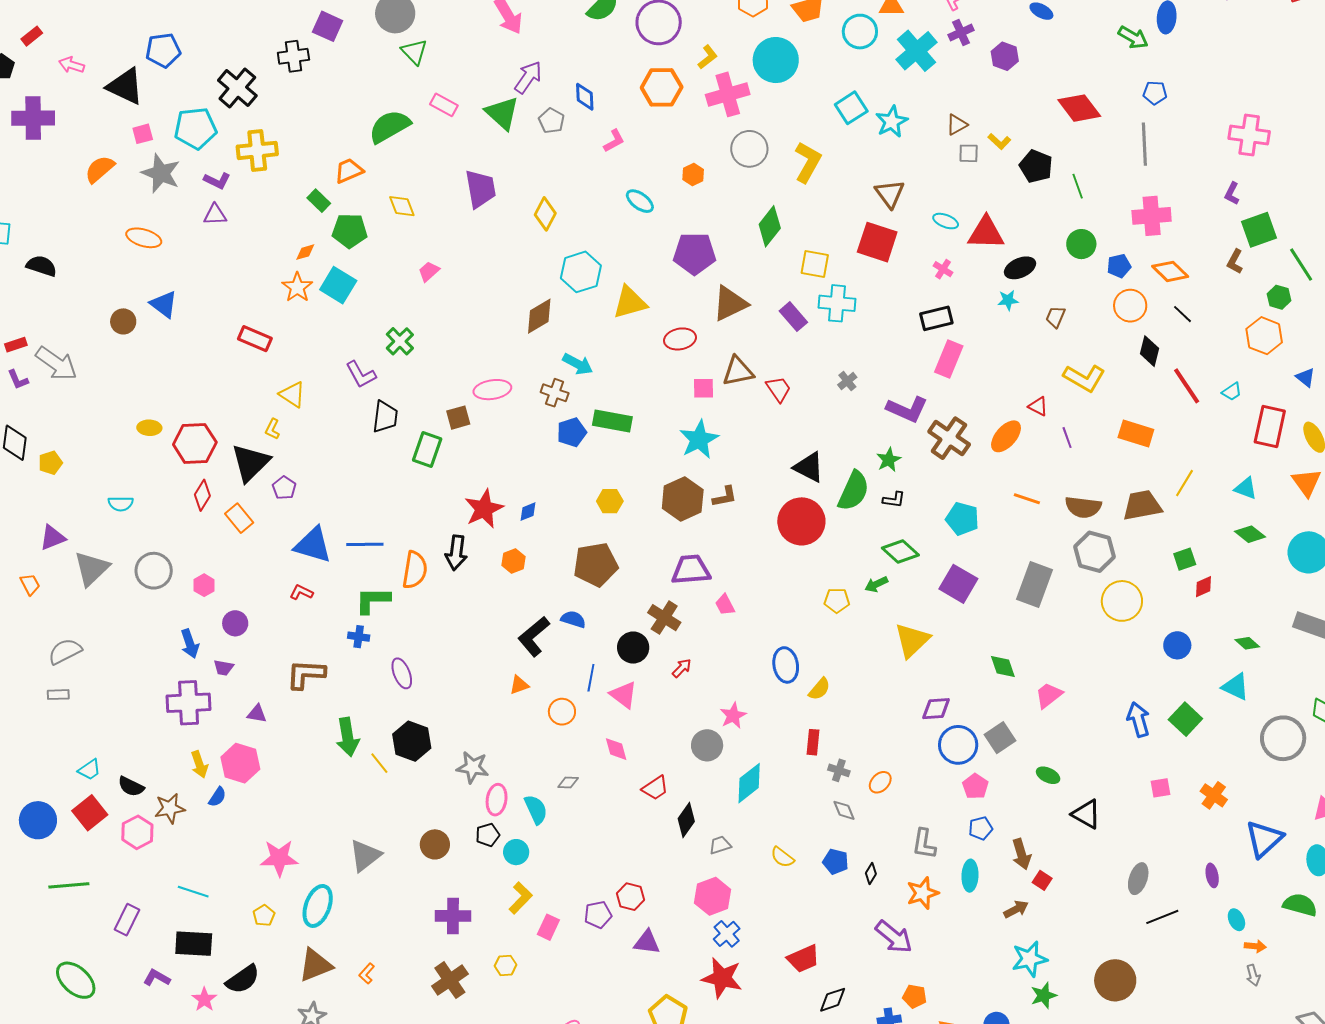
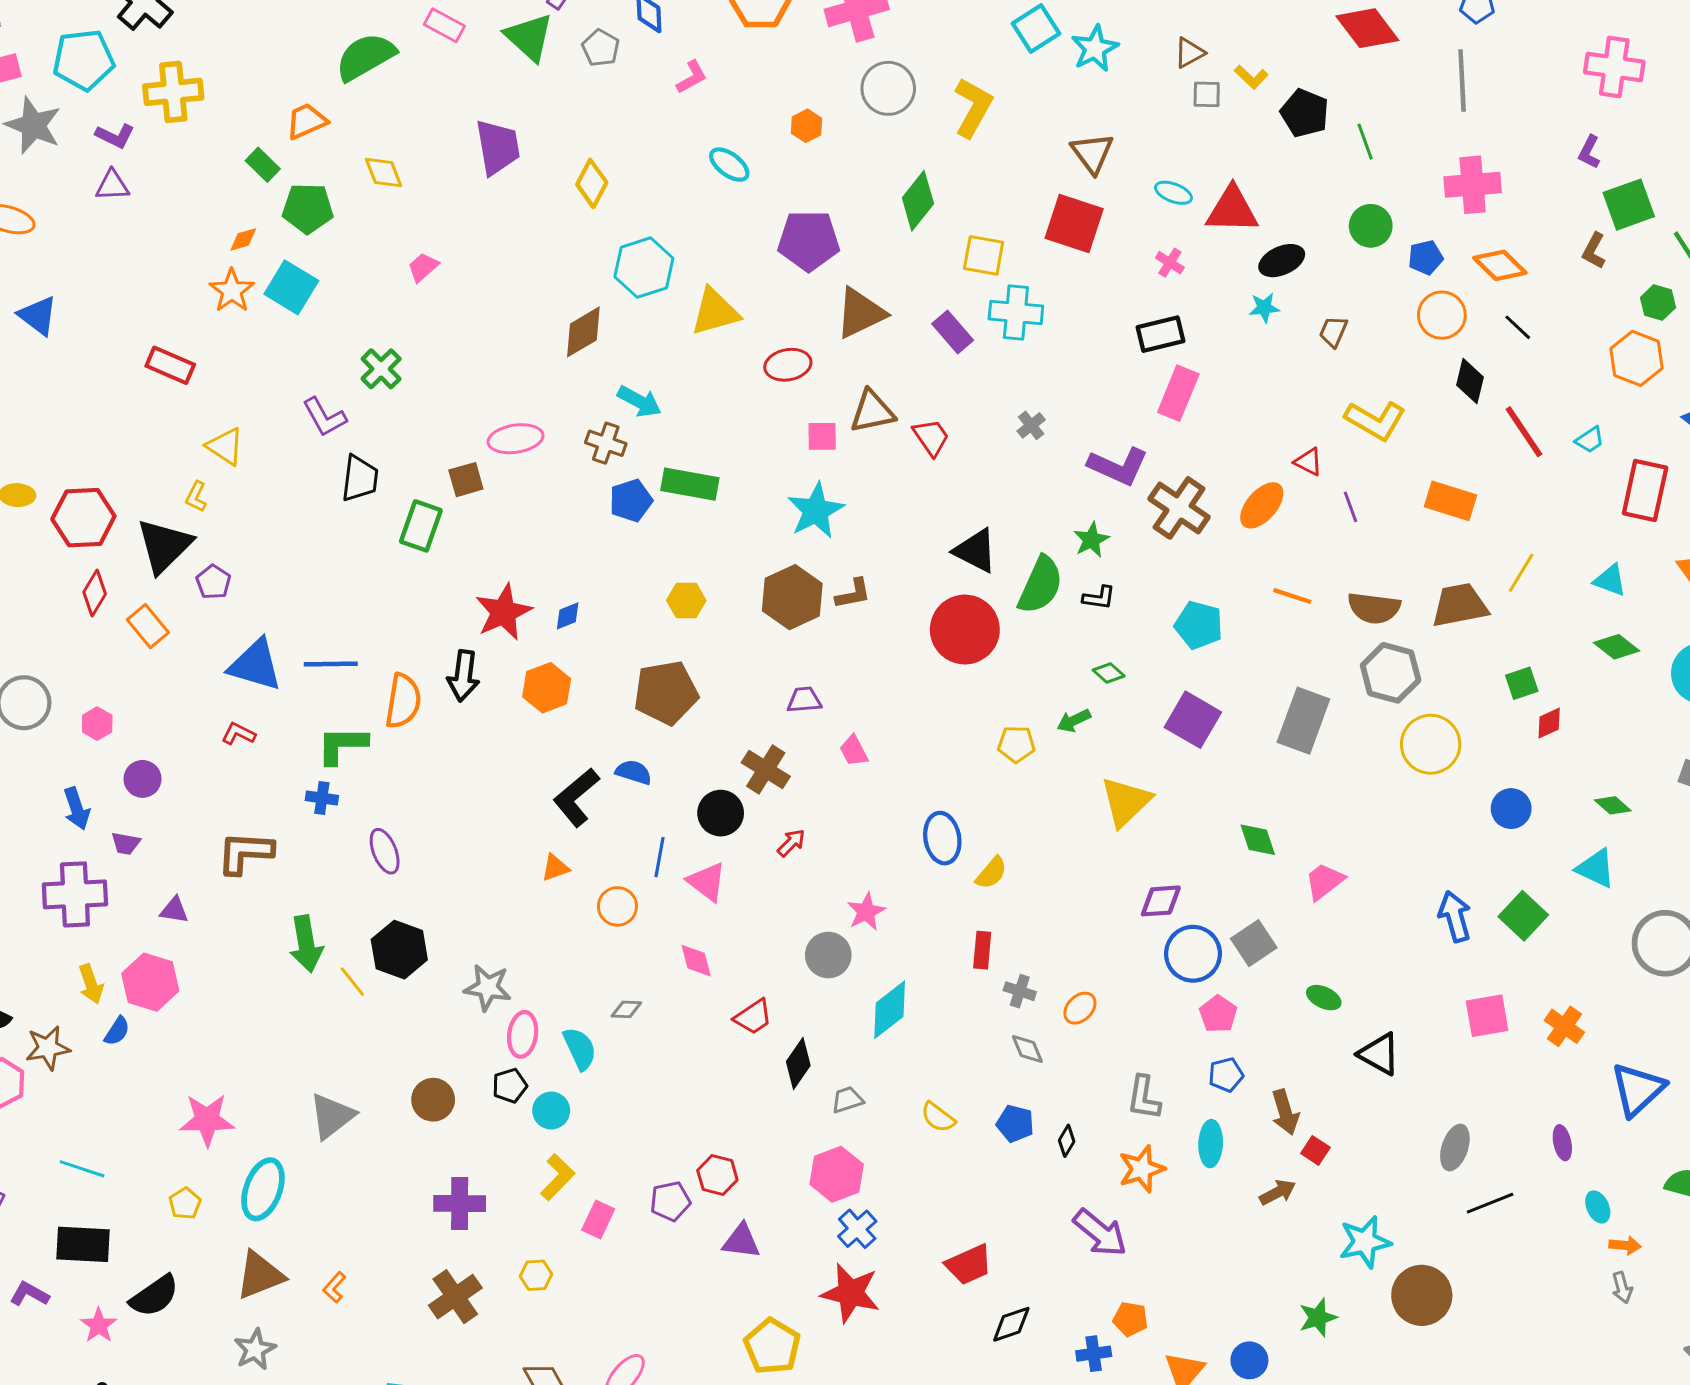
green diamond: (900, 552) -> (1109, 673), size x0.6
orange hexagon: (513, 561) -> (547, 688), size x1.4
purple trapezoid: (691, 570) -> (804, 700), size x0.6
pink square: (1161, 788) -> (1487, 1016), size x1.5
cyan star: (1030, 959) -> (1365, 1242), moved

